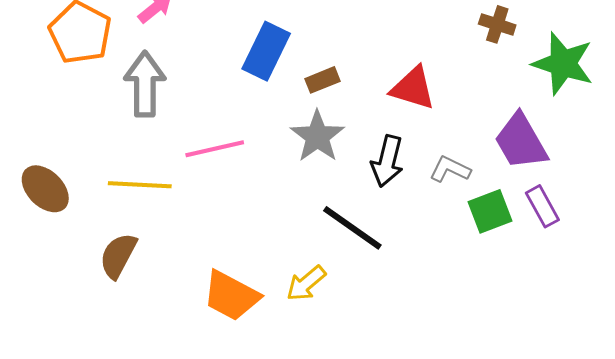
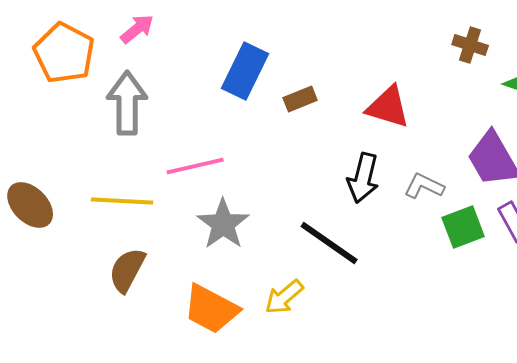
gray star: (317, 136) -> (223, 224), moved
brown semicircle: (118, 256) -> (127, 270), moved

